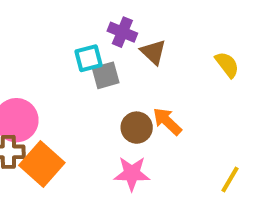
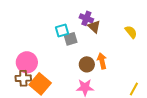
purple cross: (122, 32) -> (86, 18), moved
orange arrow: (167, 121) -> (102, 61), turned 35

